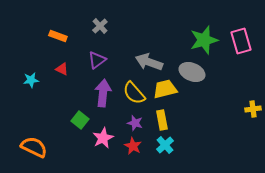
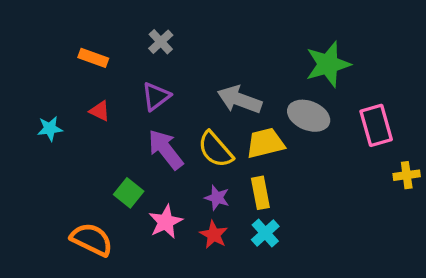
pink rectangle: (241, 41) -> (376, 125), moved
purple arrow: (103, 93) -> (166, 149), turned -44
orange semicircle: (34, 147) -> (92, 239), moved

